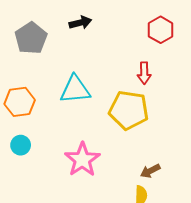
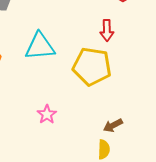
pink star: (82, 160) -> (47, 114), size x0.6

